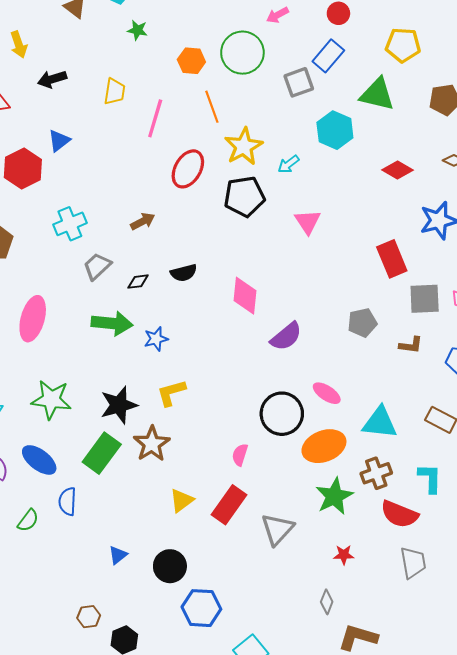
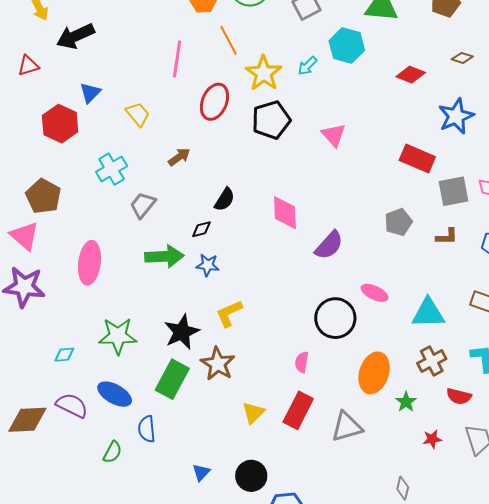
black arrow: (52, 79) -> (75, 36), size x1.4
yellow trapezoid: (115, 91) -> (138, 114), moved, turned -40
cyan arrow: (288, 164) -> (307, 66), moved
red rectangle: (392, 259) -> (417, 158), turned -36
black semicircle: (184, 273) -> (225, 200), turned -35
black diamond: (138, 282) -> (201, 229), moved
blue star: (156, 339) -> (208, 265), turned 30
orange ellipse: (324, 446) -> (374, 373), moved, turned -42
green star: (334, 496) -> (406, 402), moved, size x0.6
red semicircle: (399, 514) -> (459, 396), size x0.7
gray triangle: (277, 529) -> (347, 427), turned 40
red star: (344, 555) -> (432, 439), moved

